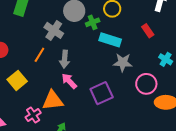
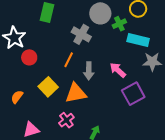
gray arrow: (65, 59) -> (89, 71), moved
pink arrow: (69, 81) -> (118, 70), moved
orange triangle: (53, 100) -> (76, 93), moved

